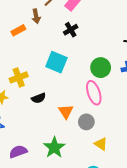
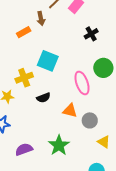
black cross: (71, 30) -> (91, 34), moved
cyan square: (56, 62) -> (48, 61), moved
pink ellipse: (94, 93) -> (82, 83), moved
orange triangle: (66, 112) -> (70, 111), turned -42

